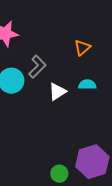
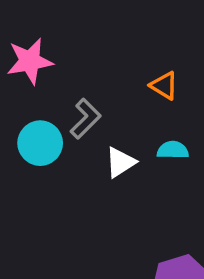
orange triangle: (82, 48) -> (164, 86), turned -48

